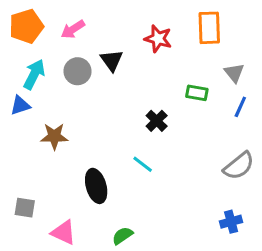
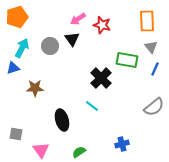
orange rectangle: (209, 28) -> (147, 21), moved
pink arrow: (73, 29) -> (78, 19), moved
green rectangle: (197, 93) -> (127, 60), size x1.5
black cross: (157, 121) -> (101, 78), size x1.5
blue cross: (231, 222) -> (122, 144), moved
pink triangle: (64, 232) -> (41, 150), turned 30

